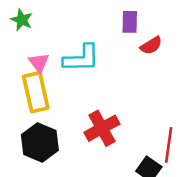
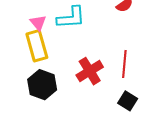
red line: (169, 145) -> (124, 64), moved

